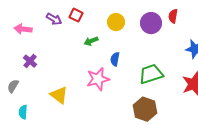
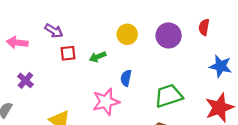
red square: (76, 15) -> (68, 53), moved, turned -32
red semicircle: (173, 16) -> (204, 27), moved

